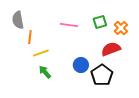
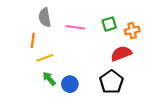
gray semicircle: (18, 20) -> (45, 17), moved
orange cross: (121, 28) -> (132, 31), turned 32
blue circle: (81, 65) -> (70, 84), moved

